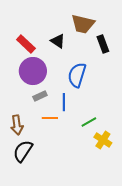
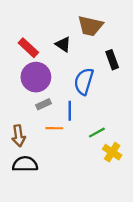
black rectangle: (103, 44) -> (112, 60), moved
black semicircle: (23, 151) -> (25, 164), turned 55

